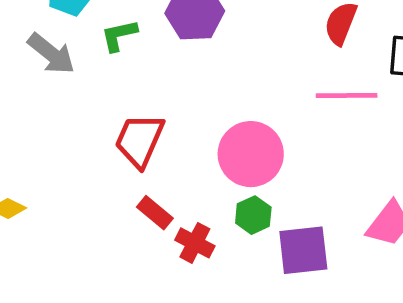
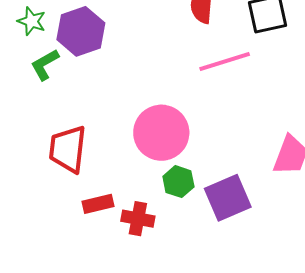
green L-shape: (119, 35) -> (45, 65), moved
red rectangle: (155, 213) -> (98, 204), turned -36

